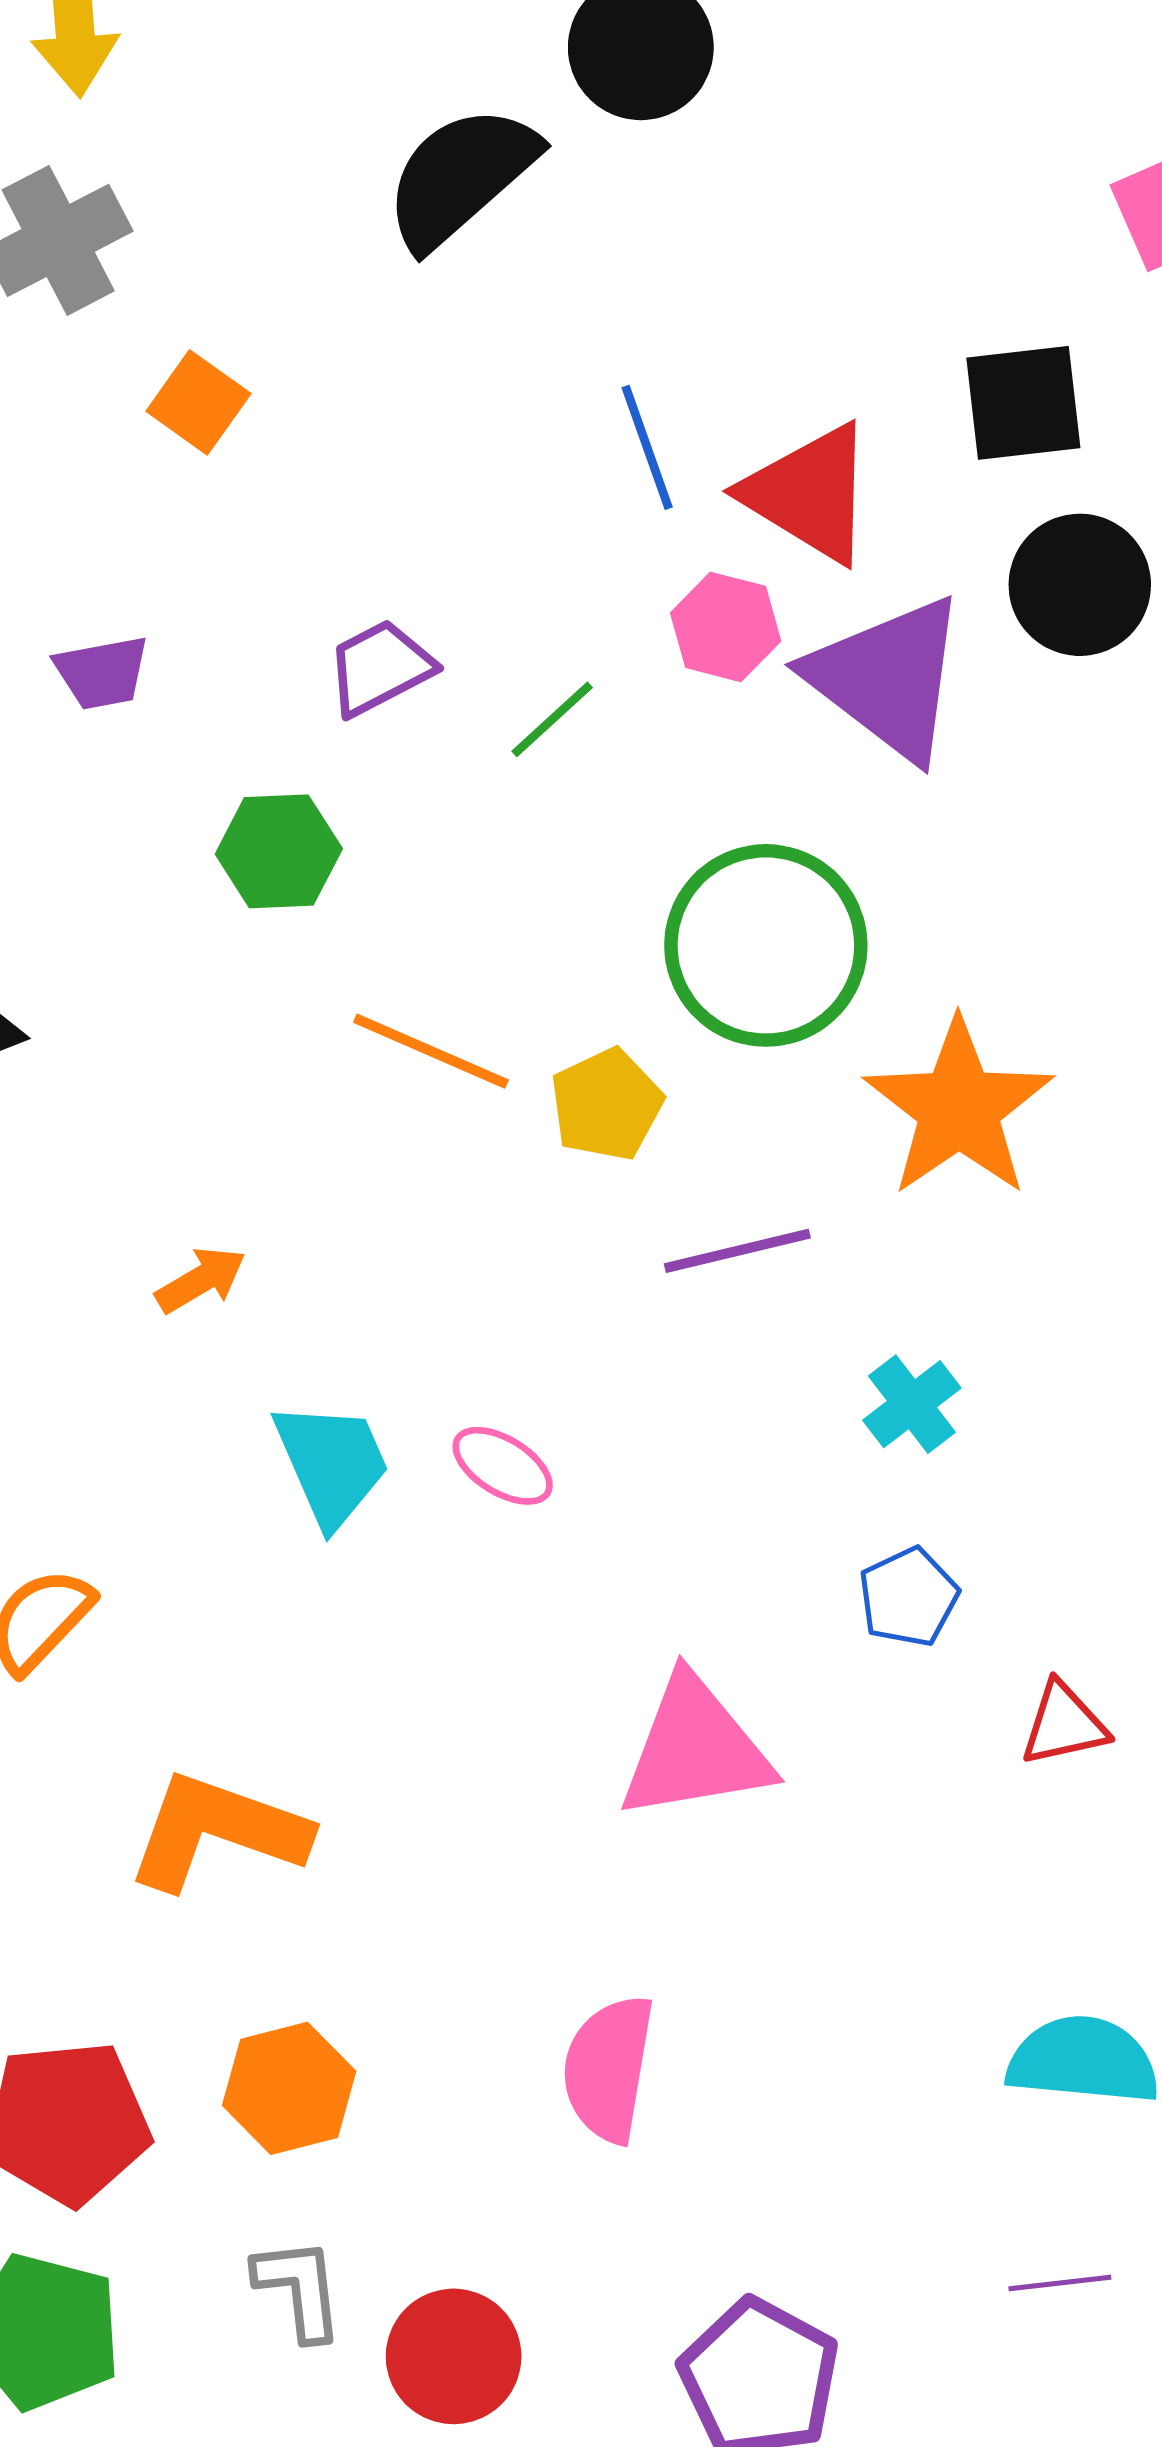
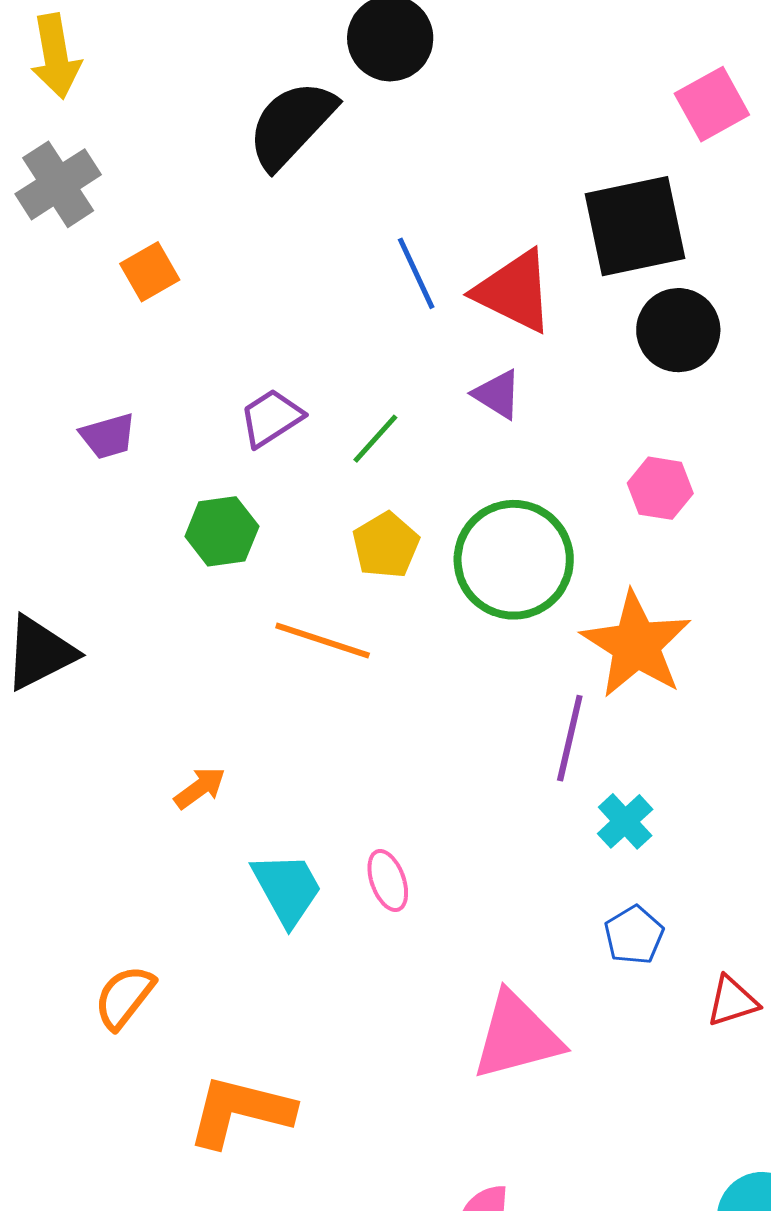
orange square: (198, 402) -> (150, 272), turned 30
black square: (1023, 403) -> (635, 226), size x1.4
pink hexagon: (726, 627) -> (660, 488), moved
purple triangle: (888, 678) -> (497, 394), moved, size x0.5
yellow pentagon: (606, 1105) -> (386, 545), moved
purple line: (737, 1251) -> (570, 738), moved, turned -58
pink ellipse: (503, 1466) -> (388, 881), turned 44

